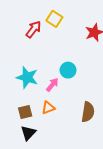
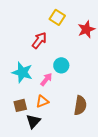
yellow square: (54, 19) -> (57, 17), moved
red arrow: (33, 29) -> (39, 40), moved
black triangle: (28, 133) -> (33, 121), moved

